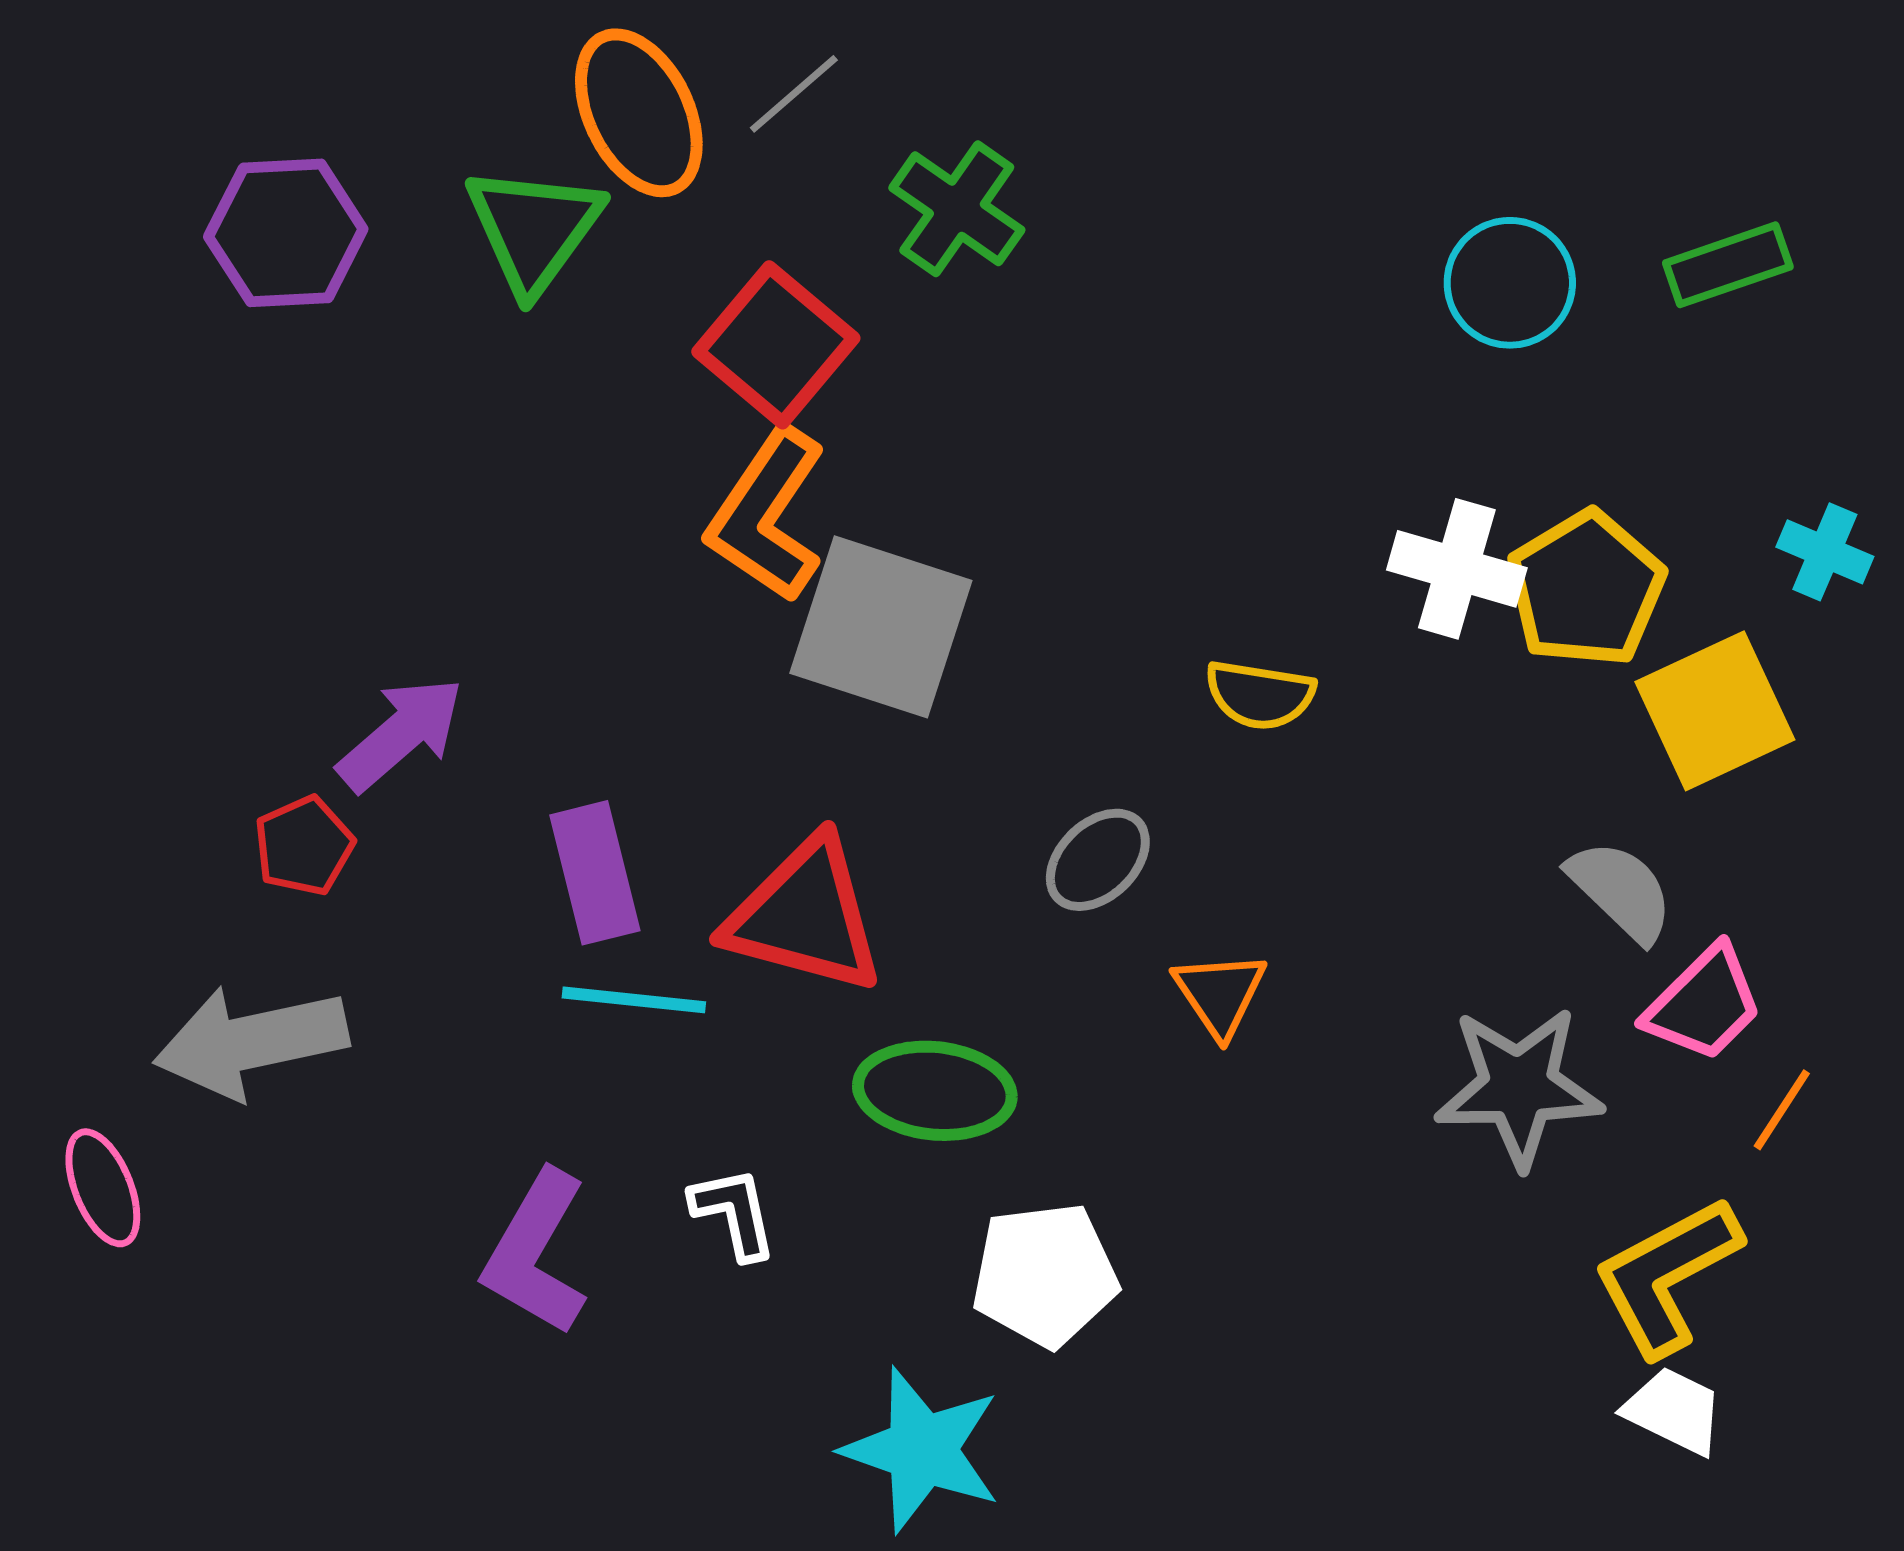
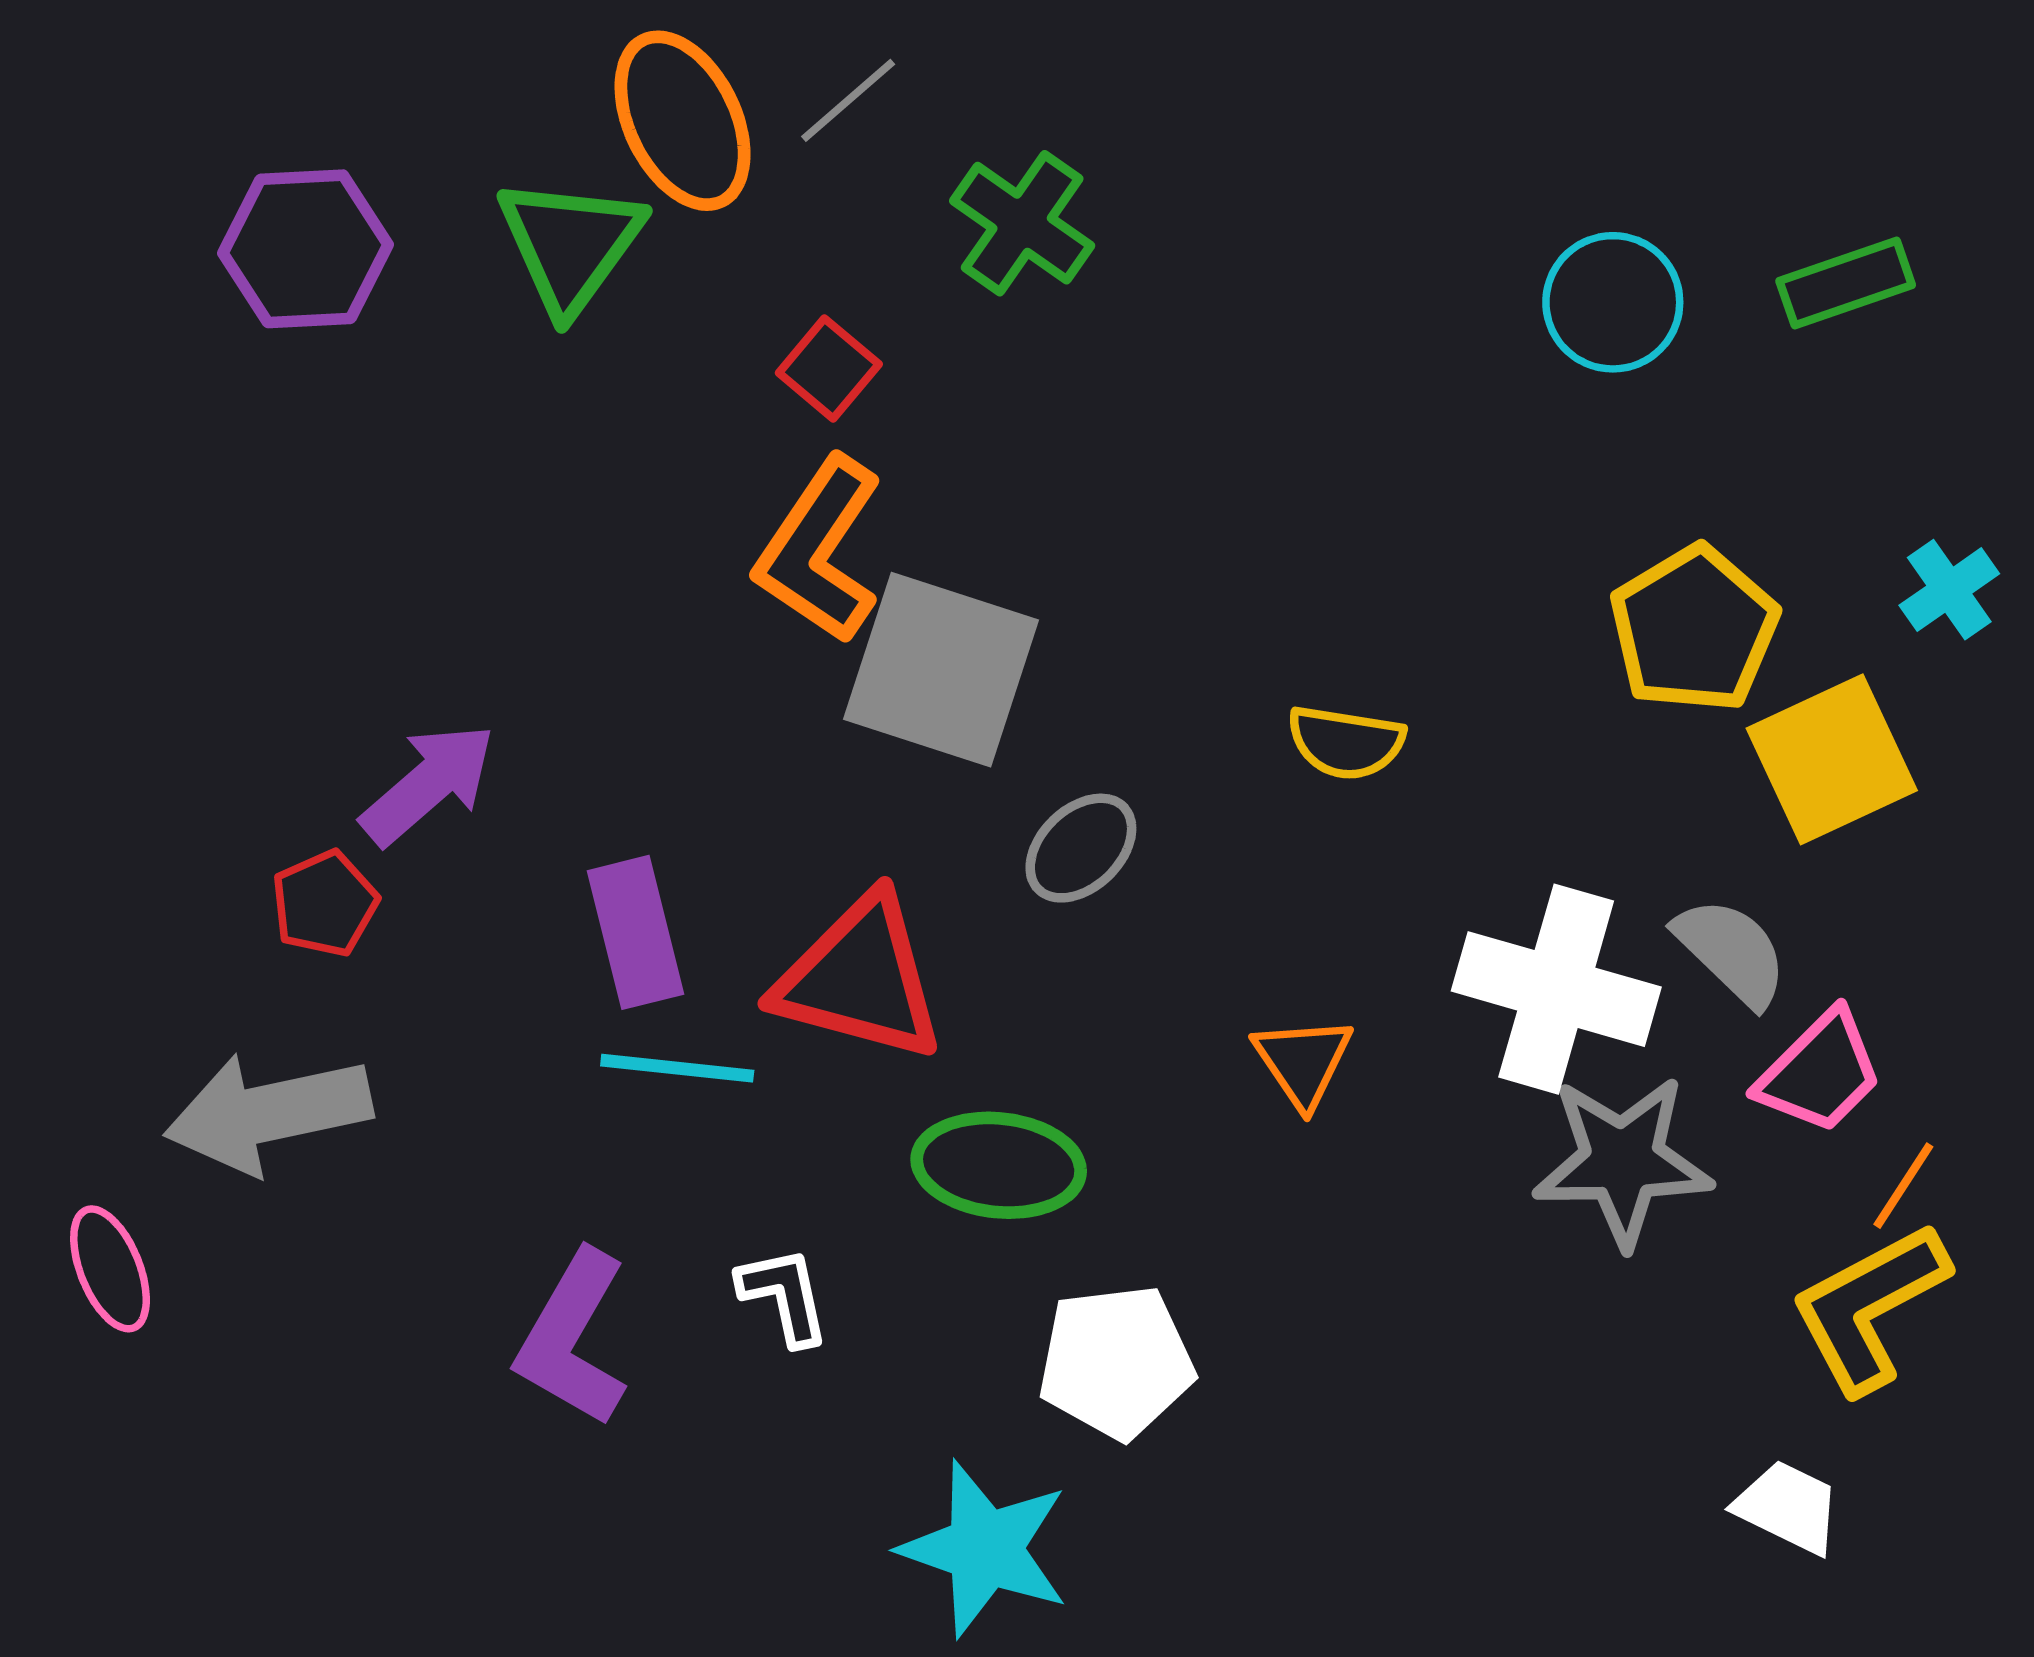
red square: (776, 345) -> (829, 368), size x0.6
cyan cross: (1825, 552) -> (1949, 590), turned 32
white cross: (1457, 569) -> (1556, 989), moved, size x1.4
gray ellipse: (1098, 860) -> (1081, 848), moved
yellow L-shape: (1667, 1276) -> (1869, 1307), moved

